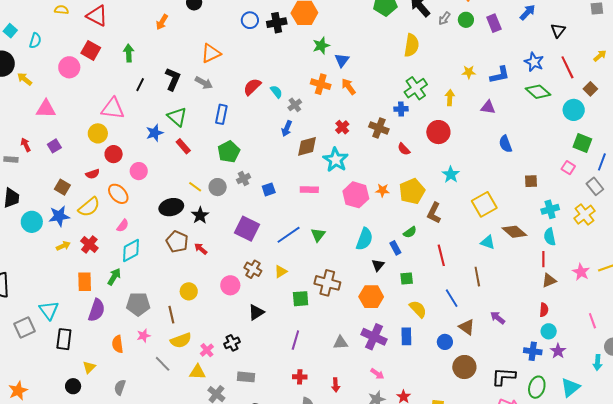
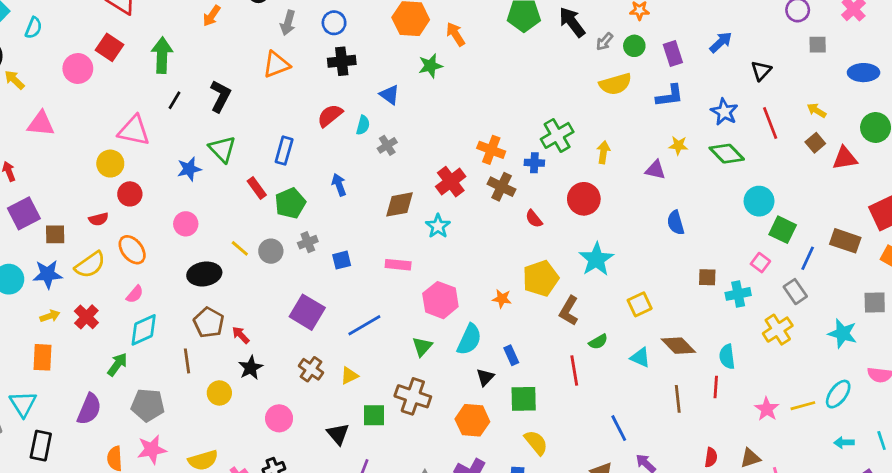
black cross: (277, 23) -> (342, 61), moved
yellow semicircle: (411, 45) -> (615, 84), moved, turned 60
green arrow: (129, 53) -> (162, 55), size x1.4
yellow arrow: (600, 56) -> (817, 110), turned -112
blue triangle: (342, 60) -> (390, 95), moved, turned -35
yellow star: (469, 72) -> (678, 145), moved
blue L-shape: (500, 75) -> (670, 96), moved
gray arrow: (204, 83) -> (288, 23), moved, turned 72
orange cross: (321, 84) -> (491, 150), moved
orange arrow: (348, 87) -> (455, 34), moved
brown square: (590, 89) -> (815, 143), moved
cyan semicircle: (276, 92) -> (363, 125), turned 48
cyan circle: (574, 110) -> (759, 201), moved
red cross: (342, 127) -> (451, 182), size x1.5
blue arrow: (287, 129) -> (339, 185), moved, turned 133
purple square: (54, 146) -> (24, 213), moved, size x1.6
red rectangle: (183, 146) -> (257, 188), moved
cyan star: (336, 160) -> (438, 226), size x0.7
pink circle: (139, 171) -> (186, 224), moved
cyan star: (451, 175) -> (596, 259), size x1.4
brown square: (62, 187) -> (55, 234), turned -35
orange star: (382, 190) -> (502, 299), moved
pink hexagon: (356, 195) -> (440, 300), moved
yellow square: (484, 204) -> (640, 304), size x0.7
cyan cross: (550, 209) -> (738, 294), moved
black star: (200, 215) -> (251, 368), moved
green semicircle: (410, 232) -> (598, 342), moved
green triangle: (318, 235) -> (422, 347), moved
brown line: (477, 277) -> (678, 399), moved
green square: (407, 278) -> (524, 399), size x1.5
brown triangle: (549, 281) -> (750, 458), moved
orange rectangle: (85, 282) -> (43, 357), moved
pink circle: (230, 285) -> (279, 418), moved
blue line: (452, 298) -> (619, 428), moved
black triangle: (256, 312) -> (338, 434), moved, turned -42
brown line: (171, 315) -> (187, 361), moved
pink star: (144, 336) -> (152, 450), size x1.5

